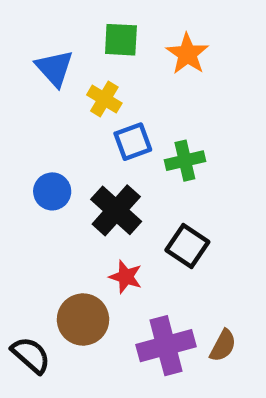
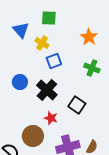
orange star: (187, 54) -> (89, 37), moved
green cross: (185, 161) -> (92, 68), moved, turned 35

